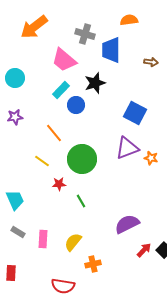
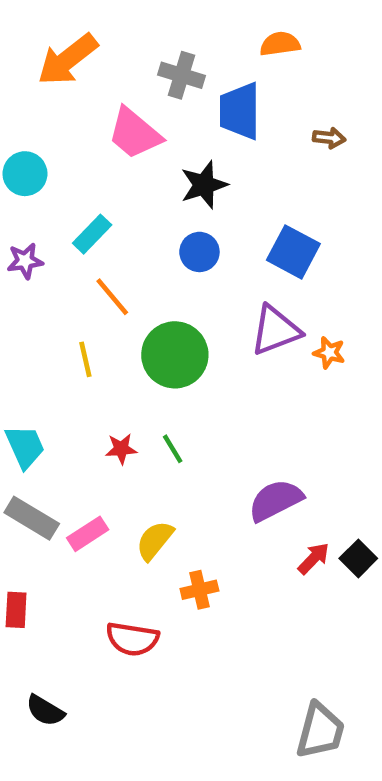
cyan rectangle: (61, 90) -> (92, 234), moved
blue circle: (76, 105) -> (199, 252), moved
yellow line: (42, 161) -> (85, 359), turned 42
red star: (59, 184) -> (121, 449), moved
gray rectangle: (18, 232) -> (32, 518), size x1.6
pink rectangle: (43, 239) -> (88, 534), turned 54

